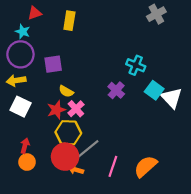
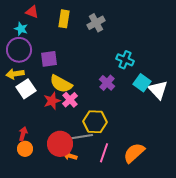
red triangle: (35, 13) -> (32, 12), turned 40
gray cross: (156, 14) -> (96, 23), moved
yellow semicircle: (66, 91) -> (61, 84), size x1.6
white square: (20, 107) -> (26, 89), moved, turned 30
yellow hexagon: (68, 133) -> (95, 122), moved
gray line: (88, 149) -> (81, 137), turned 30

